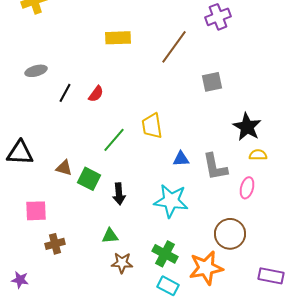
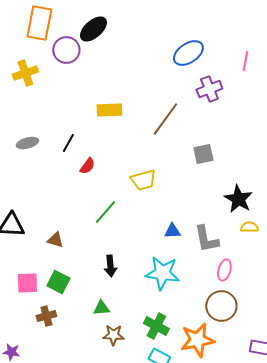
black line: (65, 93) -> (68, 143), moved
yellow trapezoid: (152, 126) -> (143, 180), moved, turned -96
green square: (89, 179) -> (58, 282), moved
pink ellipse: (247, 188) -> (224, 270), moved

